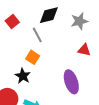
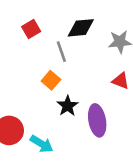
black star: (23, 76) -> (68, 106), moved

